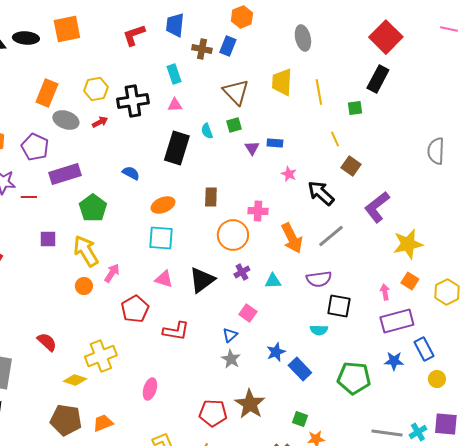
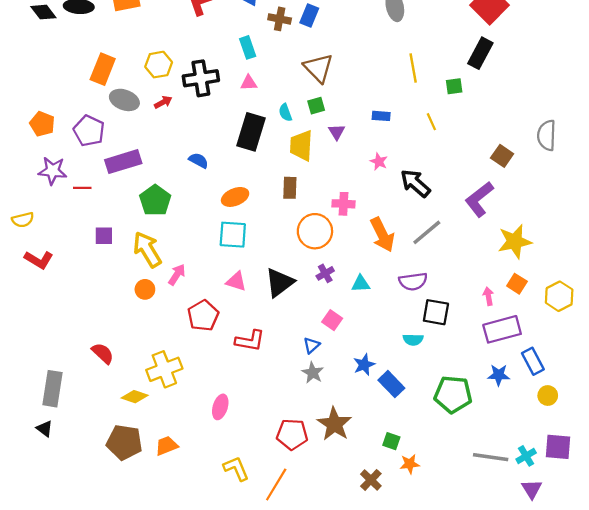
yellow trapezoid: (282, 82) -> (301, 146), moved
blue rectangle: (275, 143) -> (381, 116), moved
brown square: (351, 166) -> (502, 156), moved

